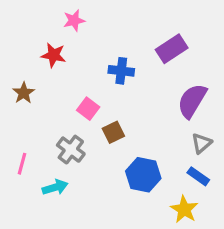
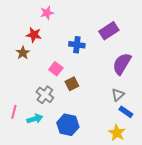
brown star: (24, 93) -> (23, 53), moved
gray triangle: (202, 143) -> (118, 95), moved
pink line: (22, 164) -> (14, 112), moved
blue hexagon: (143, 175) -> (68, 125), moved

